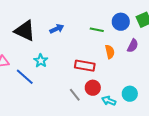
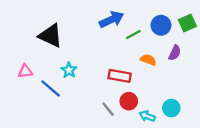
blue arrow: (57, 29) -> (112, 20), moved, size x1.5
green line: (97, 30) -> (133, 34), turned -40
orange semicircle: (110, 52) -> (148, 60), turned -56

